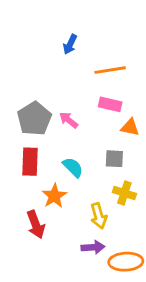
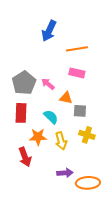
blue arrow: (70, 44) -> (49, 31), size x1.5
orange triangle: (130, 127) -> (66, 98), moved
orange star: (54, 196) -> (38, 137), turned 30
yellow arrow: (99, 216) -> (61, 141), moved

